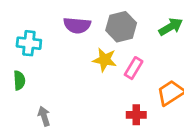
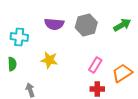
yellow star: (105, 60) -> (49, 60), moved
pink rectangle: (134, 68) -> (95, 65), moved

